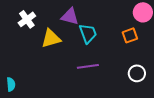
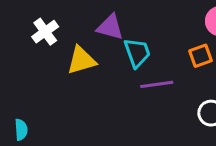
purple line: (88, 66) -> (157, 84), moved

